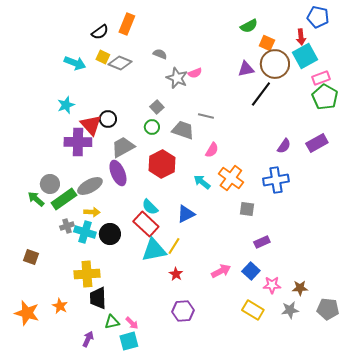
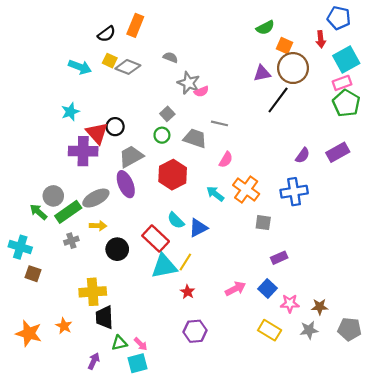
cyan square: (305, 56) -> (346, 60), moved
pink semicircle: (195, 73) -> (201, 91), moved
cyan semicircle: (150, 207) -> (176, 220), moved
cyan cross: (85, 232) -> (20, 247), moved

